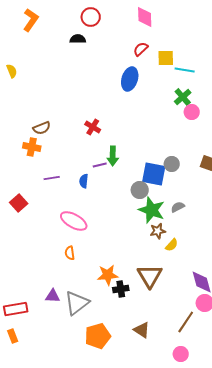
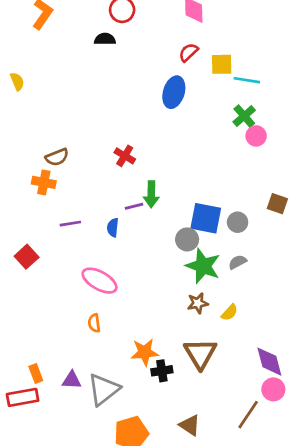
gray circle: (172, 164) -> (238, 222), moved
brown star: (158, 231) -> (198, 303), moved
orange rectangle: (13, 336) -> (36, 373), moved

